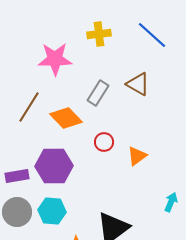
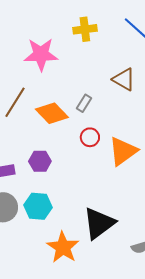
gray rectangle: (98, 93) -> (84, 103), moved, size x0.7
orange triangle: (137, 156) -> (123, 151), size x1.5
purple hexagon: (54, 166) -> (40, 161), size x0.6

